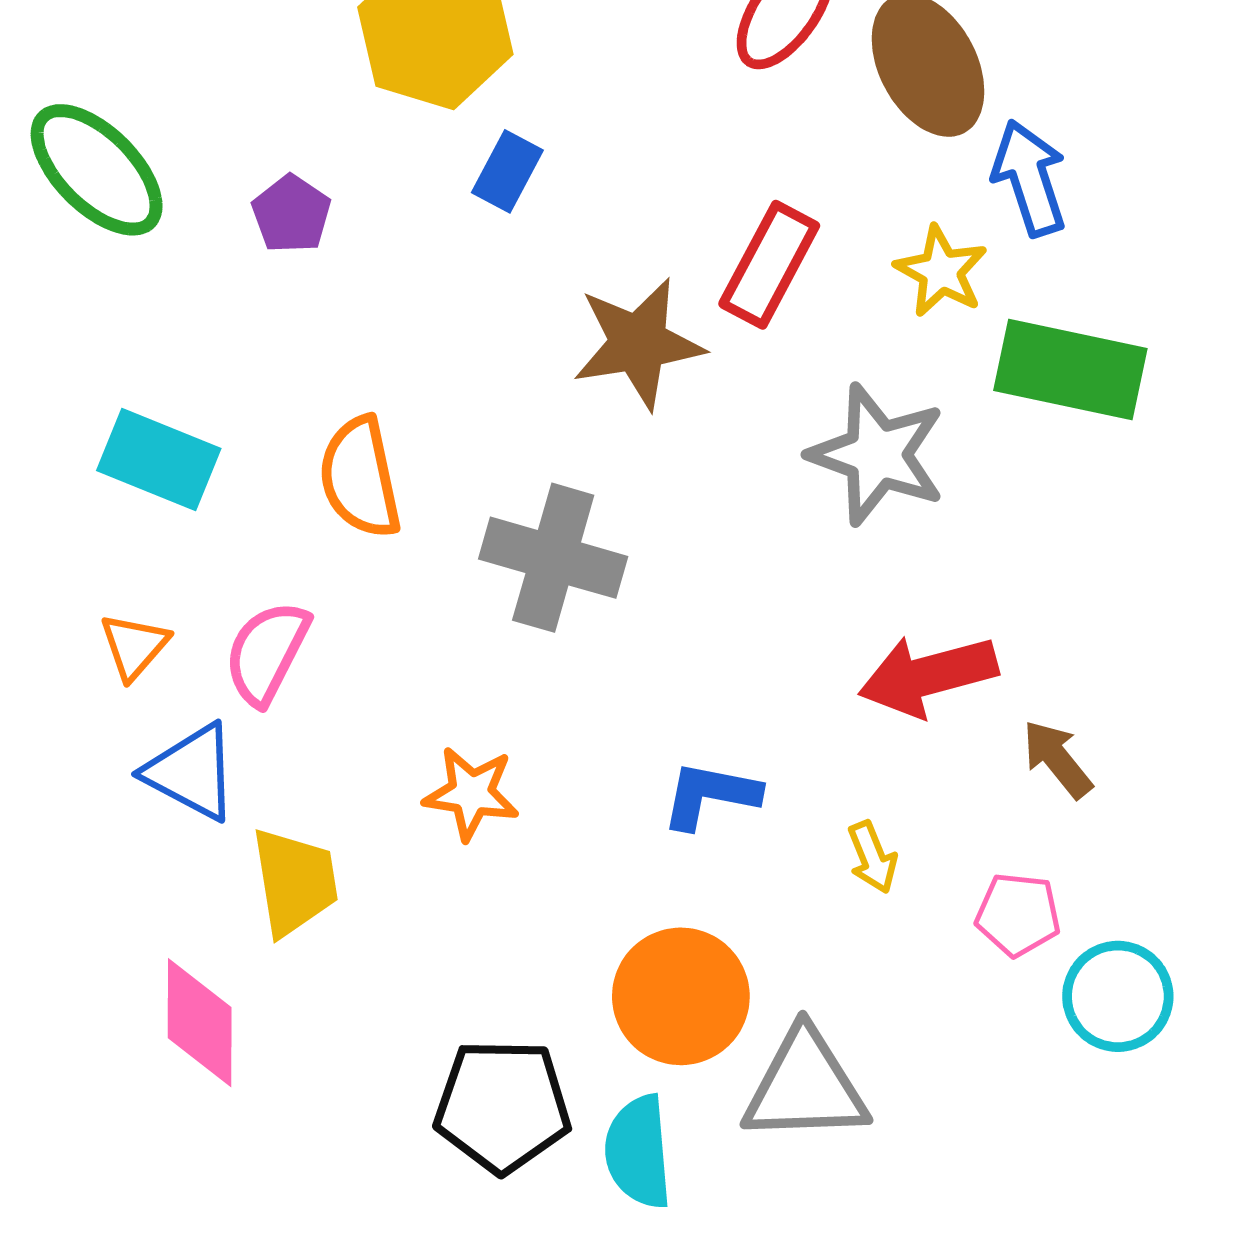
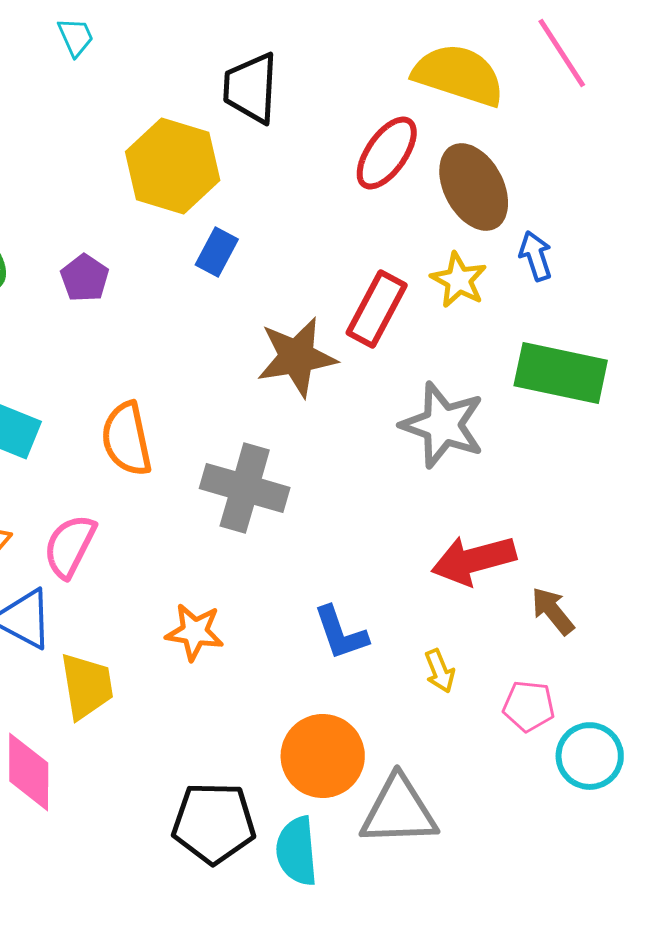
blue arrow: (1029, 178) -> (536, 256), size x0.7
yellow star: (941, 271) -> (459, 280), moved
blue L-shape: (710, 795) -> (341, 633), turned -120

